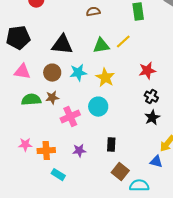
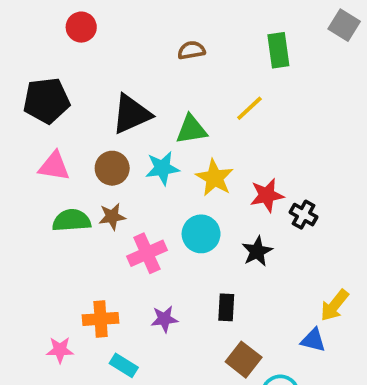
black triangle: (62, 45) -> (131, 114), turned -30
green triangle: (101, 46) -> (191, 130), moved
red star: (147, 71) -> (267, 195), moved
black star: (152, 118) -> (257, 251), moved
pink star: (25, 145) -> (60, 350), moved

